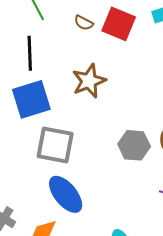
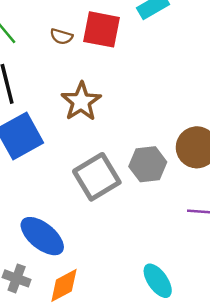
gray square: (55, 145) -> (97, 177), moved, turned -30
blue ellipse: (66, 194) -> (42, 236), moved

